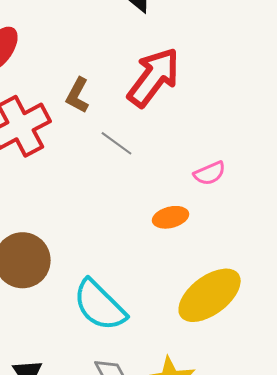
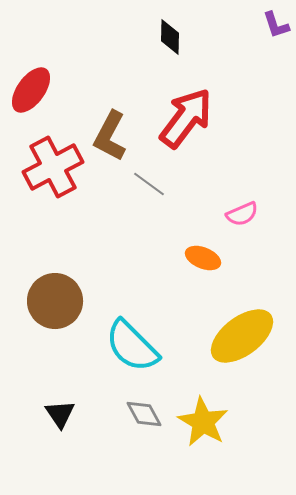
brown L-shape: (78, 95) -> (110, 136), size x1.4
orange ellipse: (171, 217) -> (203, 258), turned 36

